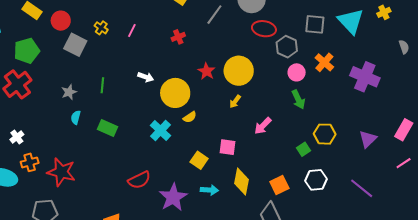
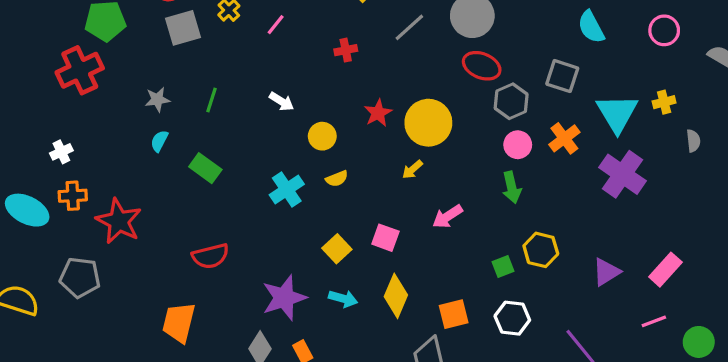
yellow cross: (384, 12) -> (664, 102), moved
cyan triangle: (351, 21) -> (617, 113), moved
gray square: (75, 45) -> (183, 28), turned 35
yellow circle: (175, 93) -> (322, 136), size x0.6
red semicircle: (139, 180) -> (210, 256), moved

